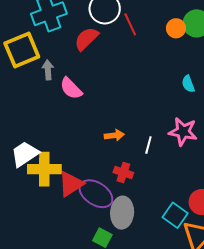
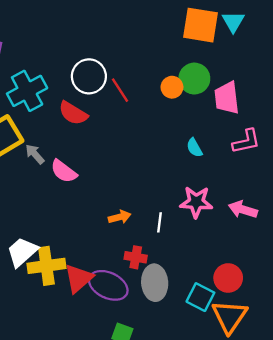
red semicircle: (86, 39) -> (73, 113), turned -96
gray arrow: (48, 70) -> (35, 154), turned -30
gray ellipse: (122, 213) -> (155, 283), moved

